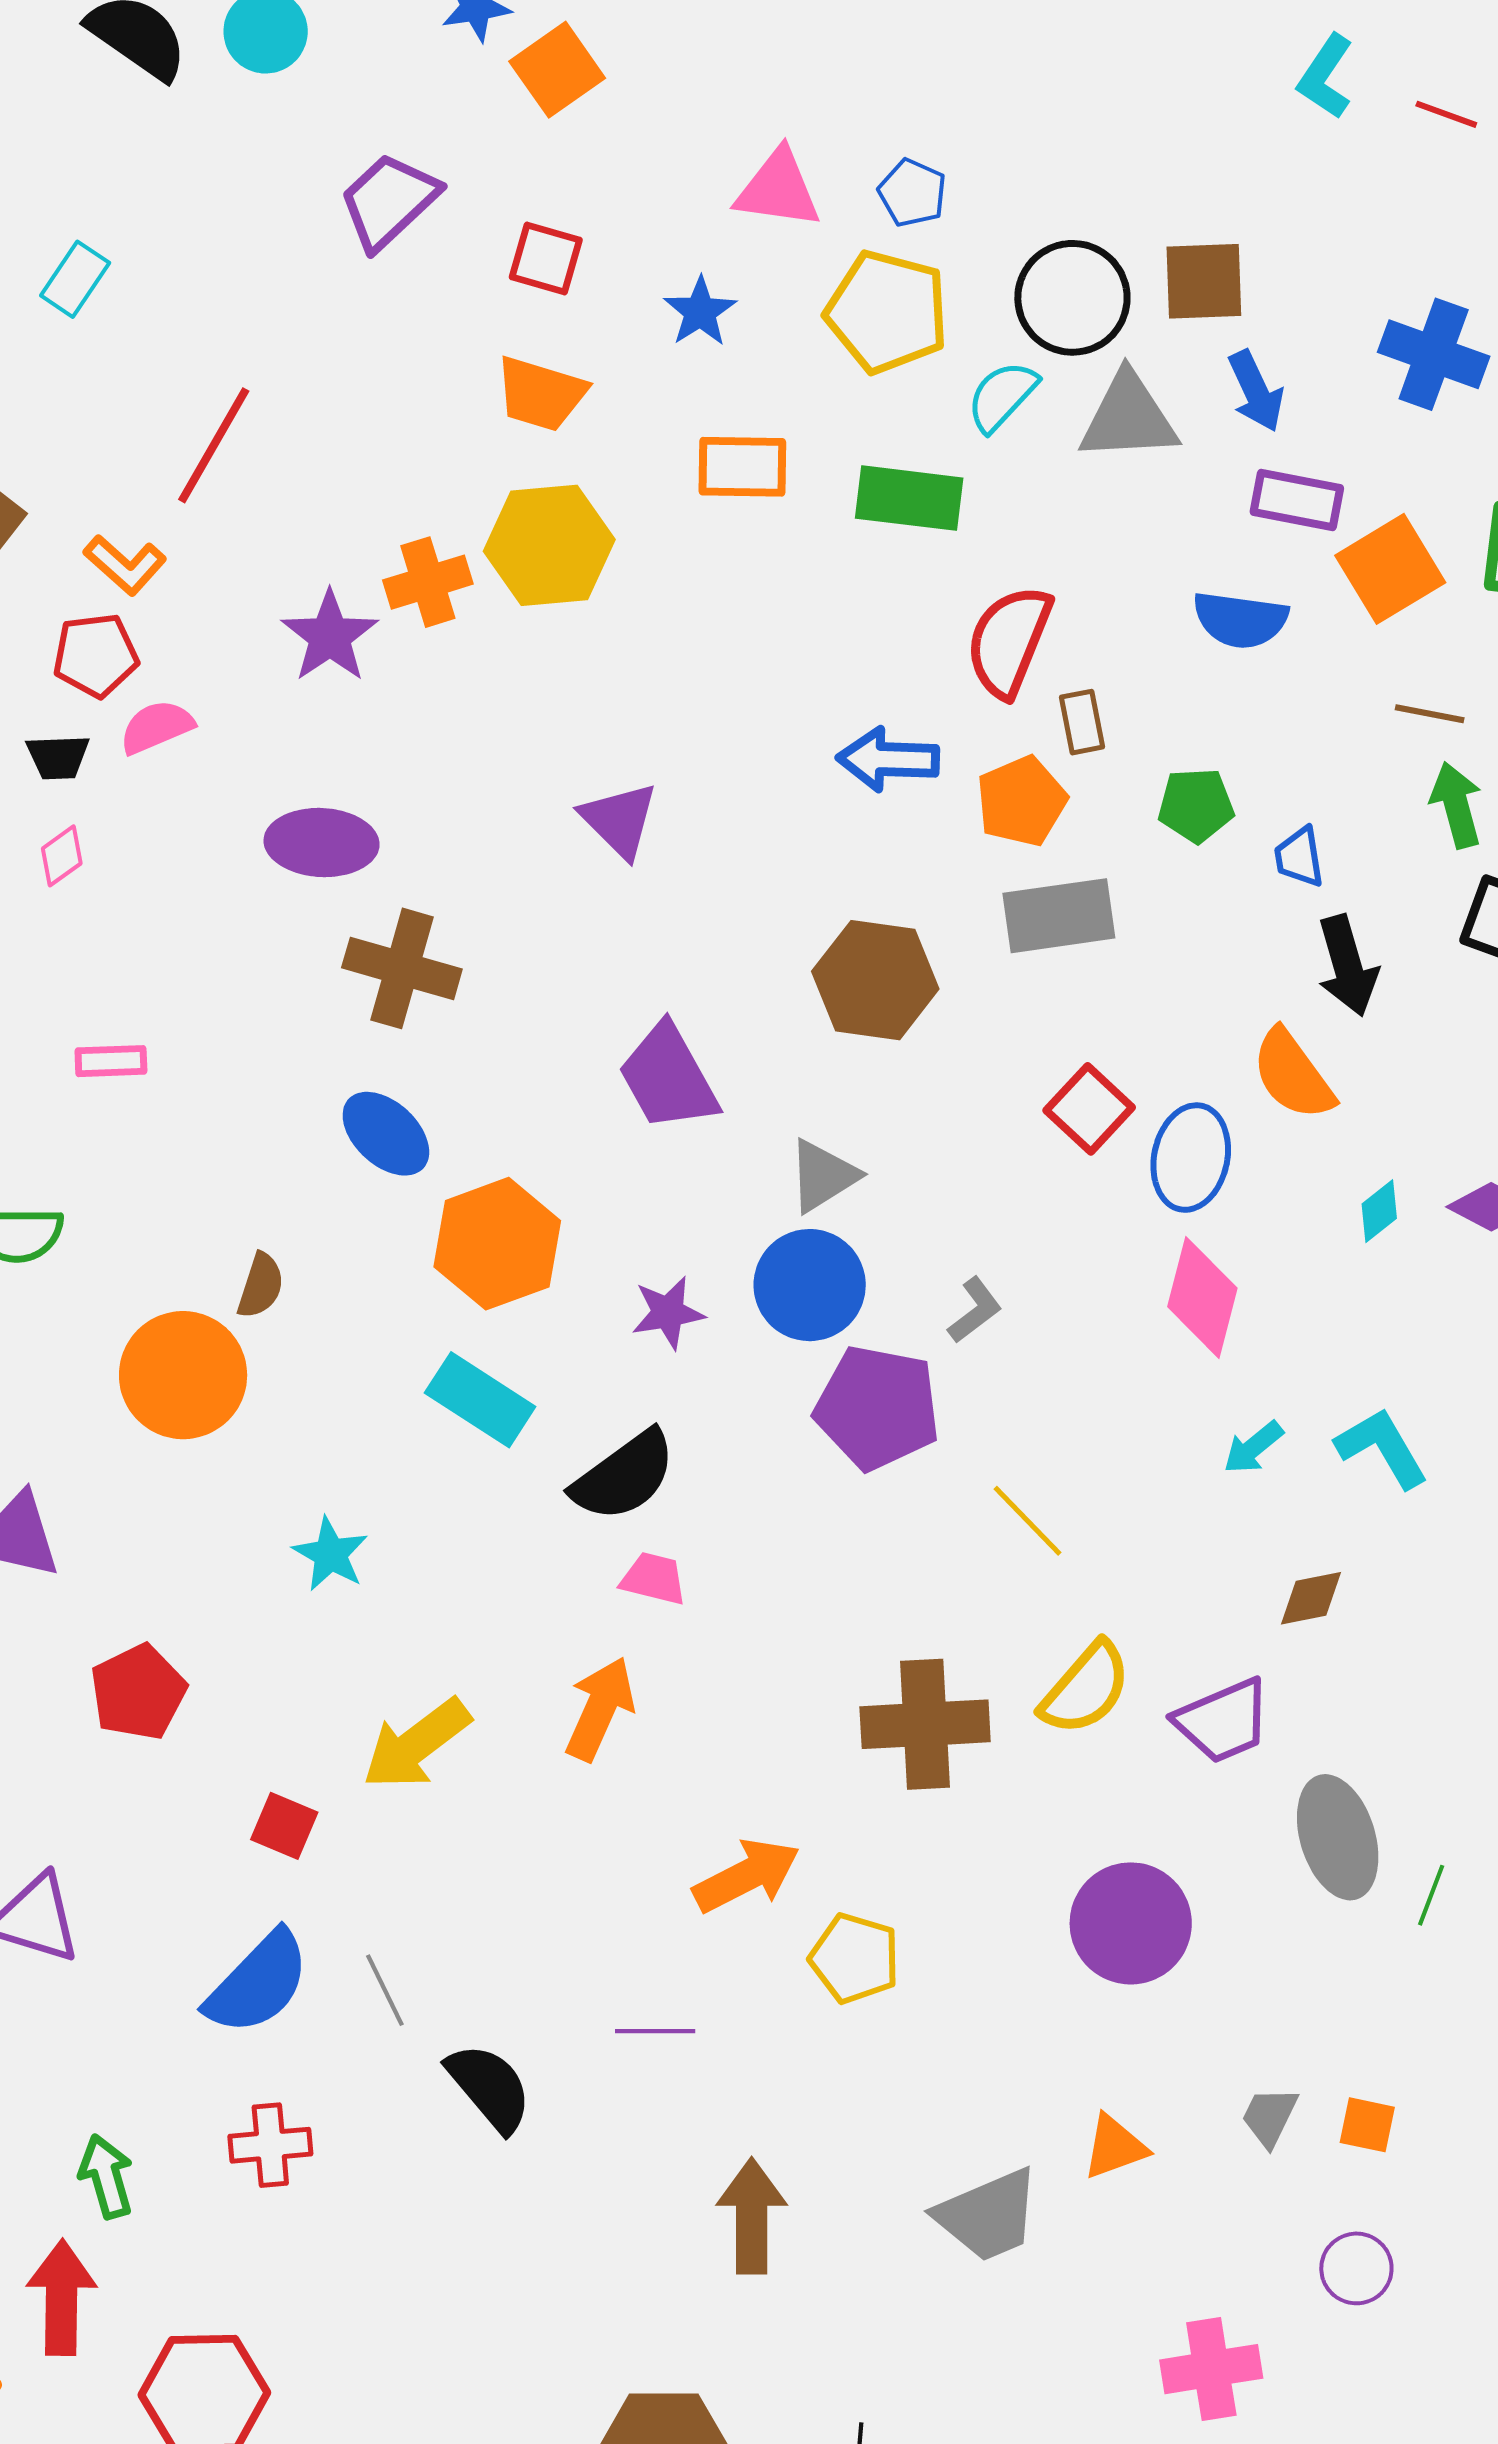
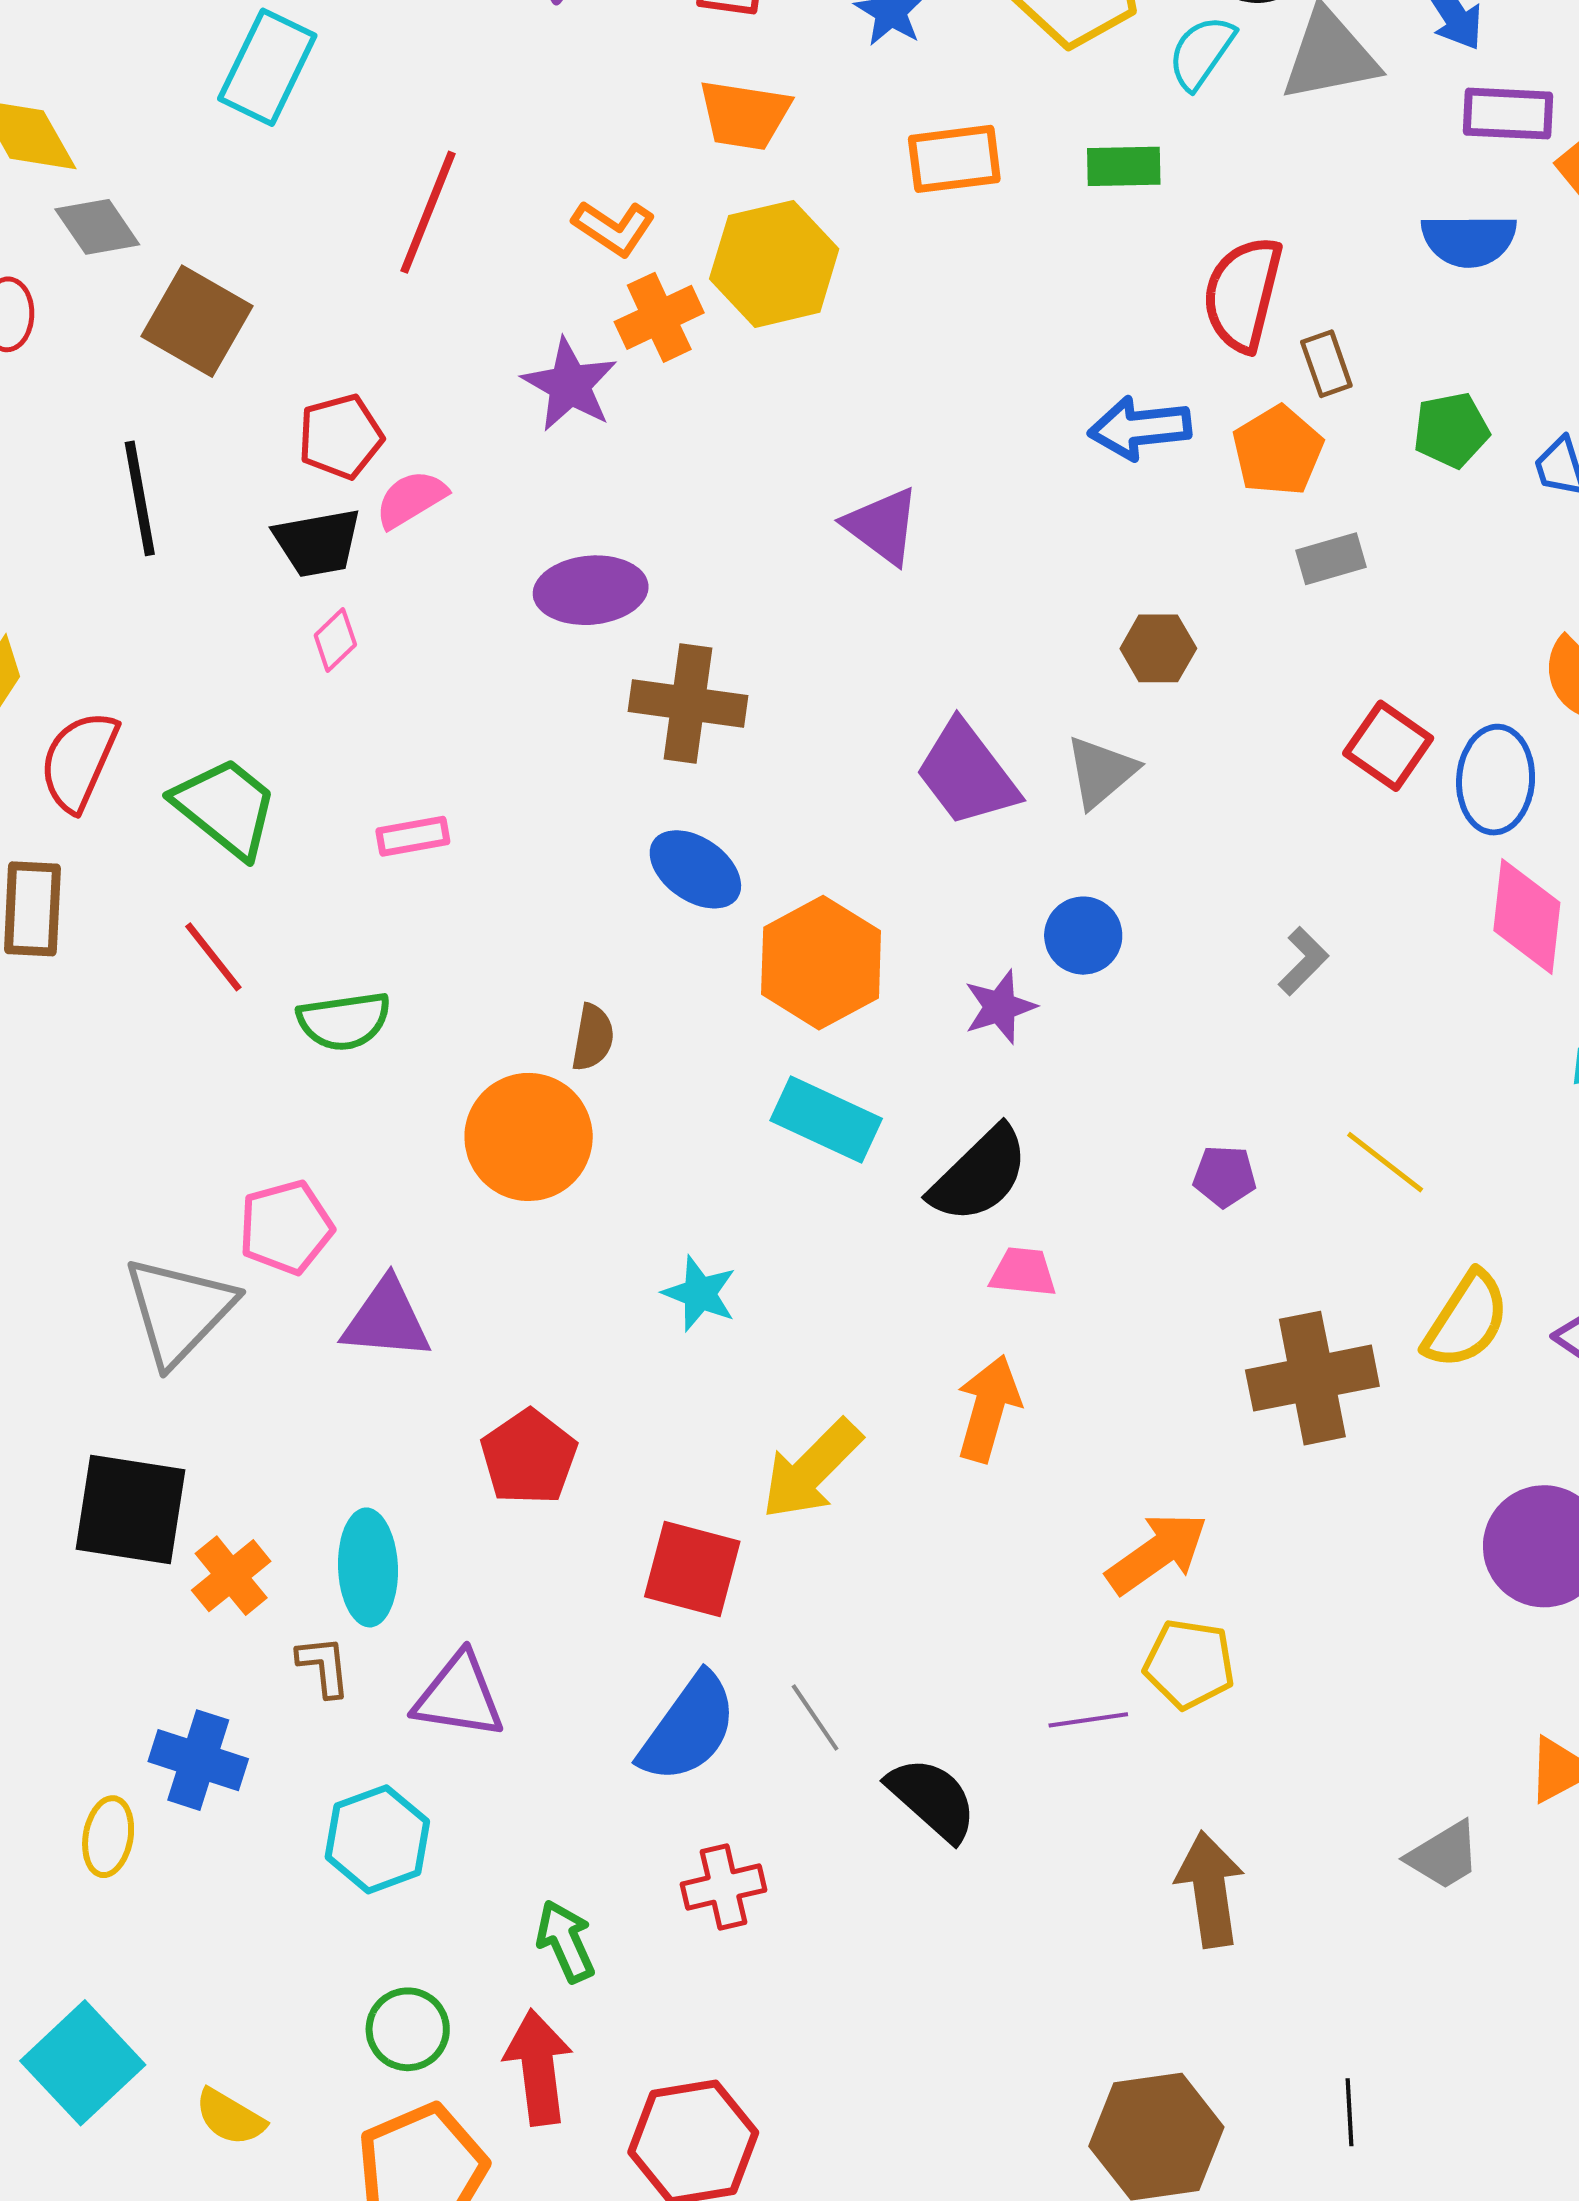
cyan rectangle: (75, 279) -> (267, 67), size x1.5
green rectangle: (909, 498) -> (1124, 166), size x0.7
orange L-shape: (125, 565) -> (614, 228), moved
black trapezoid: (58, 757) -> (318, 543), size x1.4
gray rectangle: (1059, 916) -> (1331, 559), size x0.6
brown hexagon: (875, 980) -> (1158, 648), size x0.6
gray triangle: (823, 1176) -> (1101, 772), moved
blue circle: (810, 1285) -> (1083, 936), moved, size x0.7
purple pentagon: (877, 1408) -> (1225, 1176), moved, size x0.5
red square: (284, 1826) -> (692, 1569), size x1.5
yellow pentagon: (855, 1958) -> (1189, 1664), moved
gray trapezoid: (988, 2215) -> (1444, 1855), size x0.7

